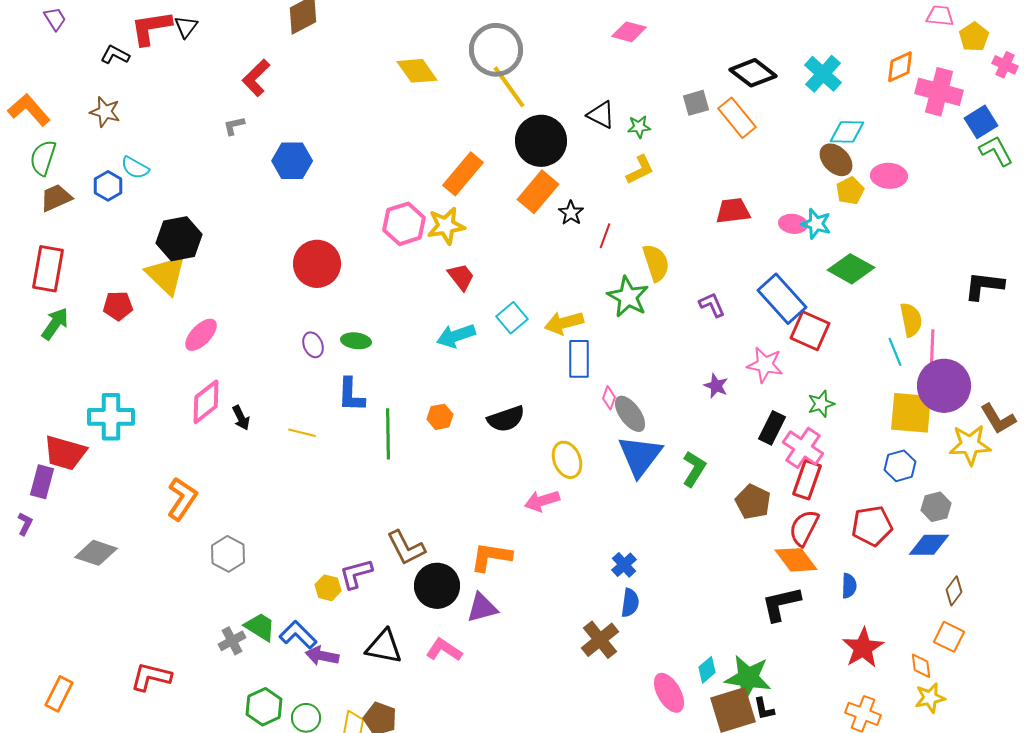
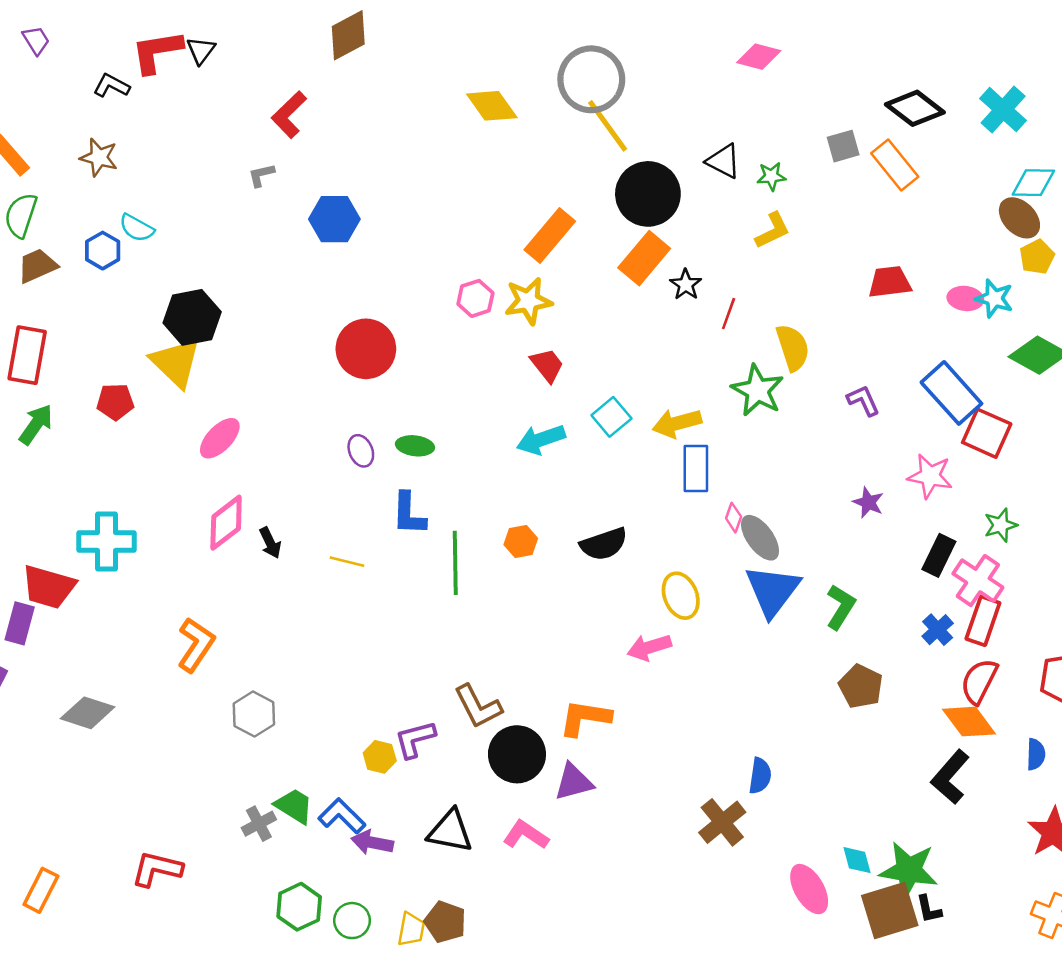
pink hexagon: (404, 224) -> (475, 298), size x0.7
brown pentagon: (753, 502) -> (861, 686), moved
blue cross: (624, 565) -> (938, 630), moved
black L-shape: (781, 604) -> (950, 777), turned -36
cyan diamond: (707, 670) -> (857, 860), turned -64

